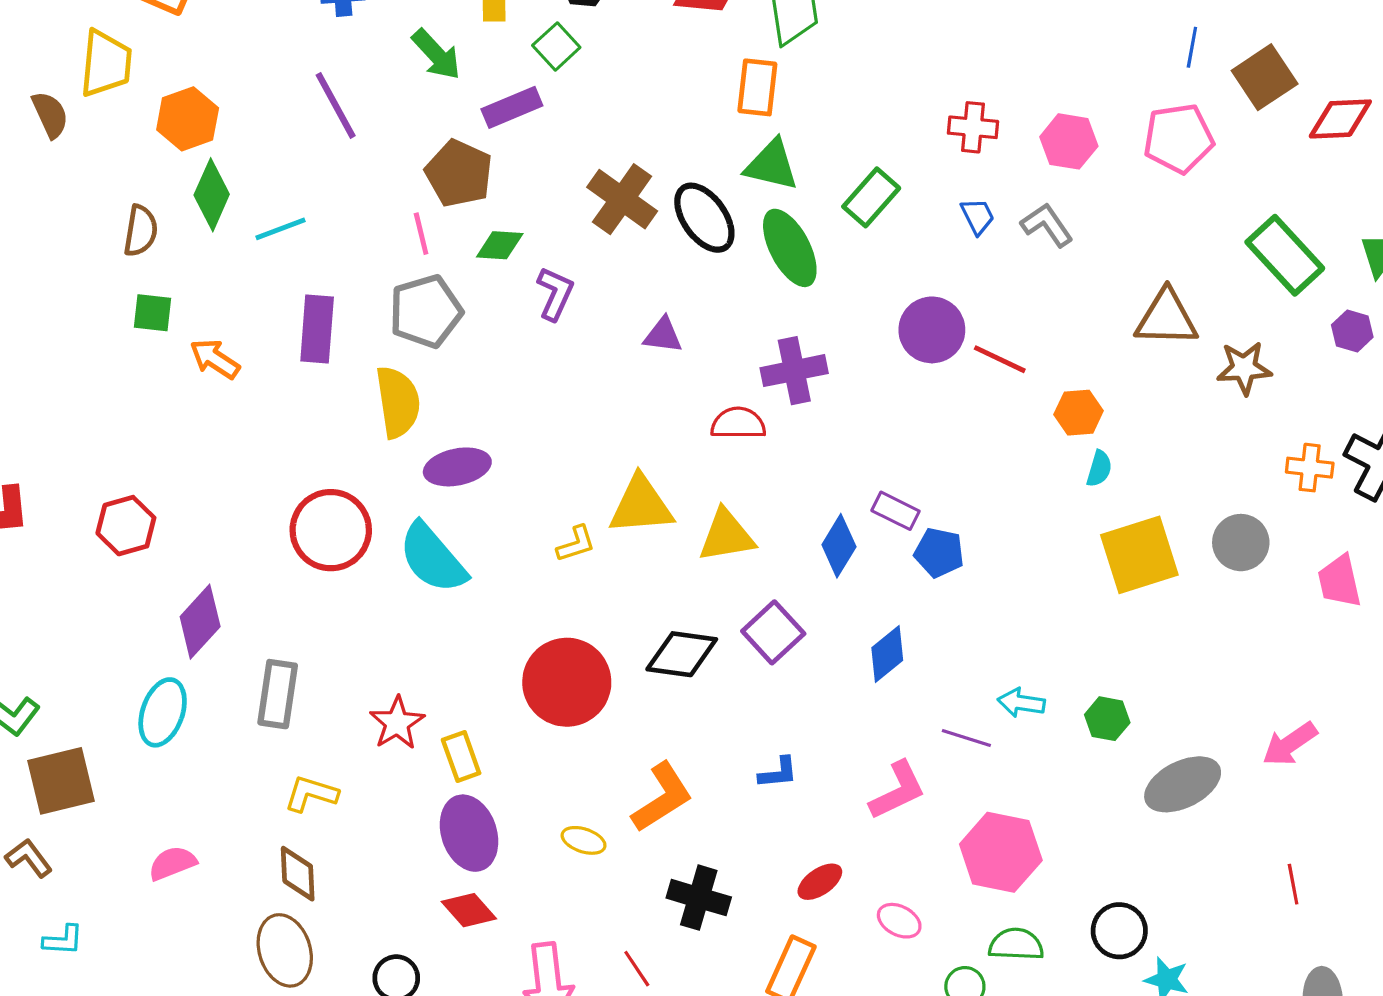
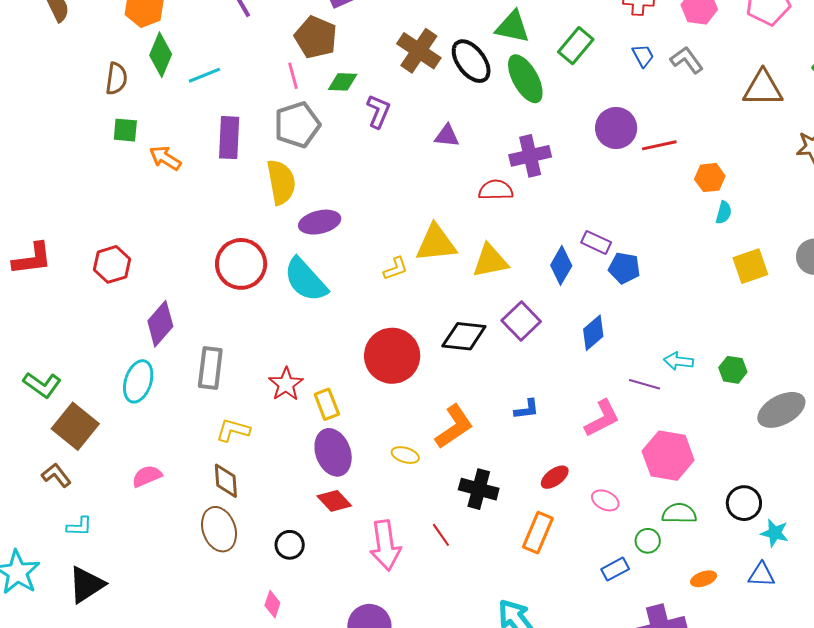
brown triangle: (1166, 318) -> (763, 88), moved
red line: (1000, 359) -> (659, 145), turned -36
yellow square: (1139, 555) -> (750, 266), size x0.7
brown square: (61, 781) -> (75, 426), turned -36

